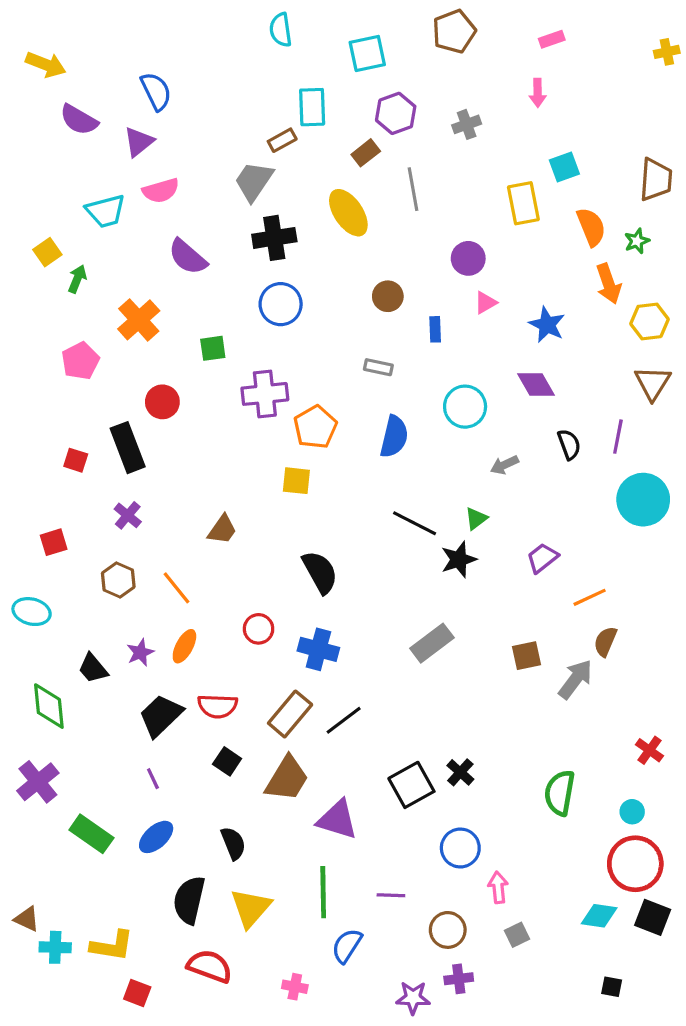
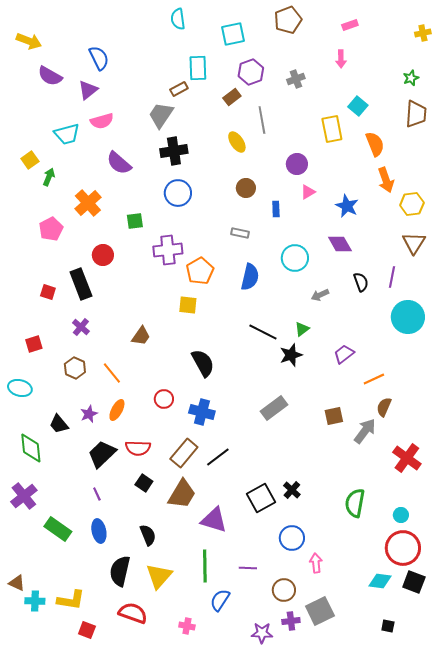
cyan square: (564, 167) -> (358, 106), turned -30
yellow ellipse: (348, 213) -> (237, 142), moved, size x0.7
green star: (637, 241) -> (411, 78), moved
red cross: (649, 750) -> (407, 458), moved, size x1.6
blue ellipse: (156, 837) -> (99, 531), turned -60
gray square: (517, 935) -> (320, 611), moved, size x1.8

